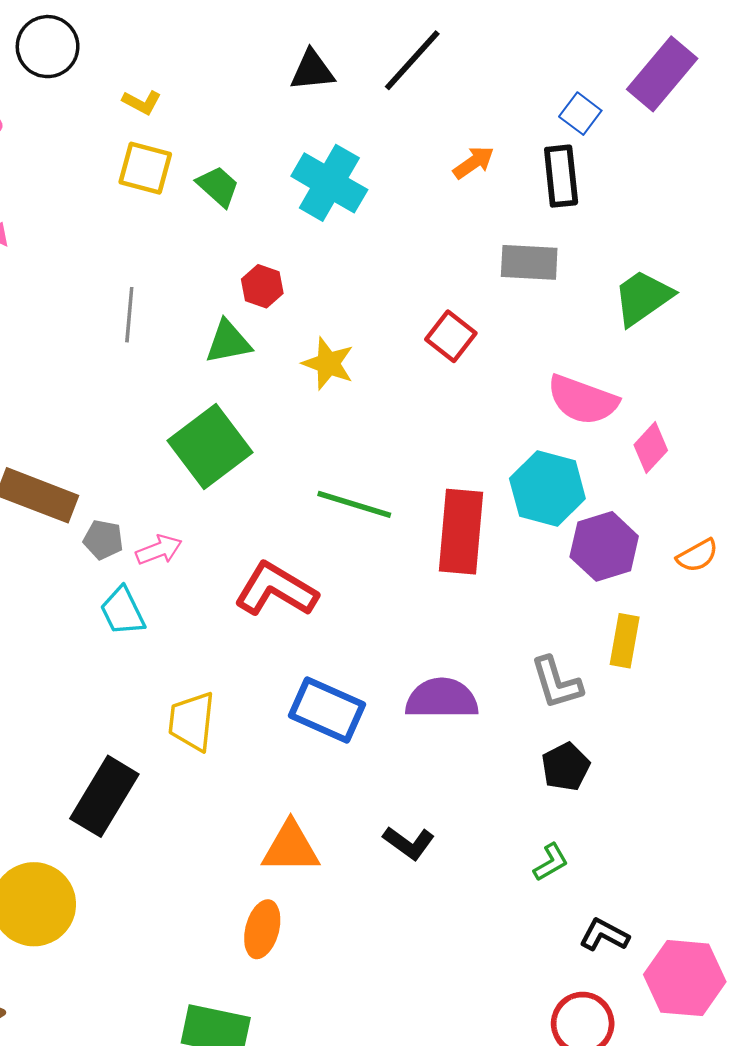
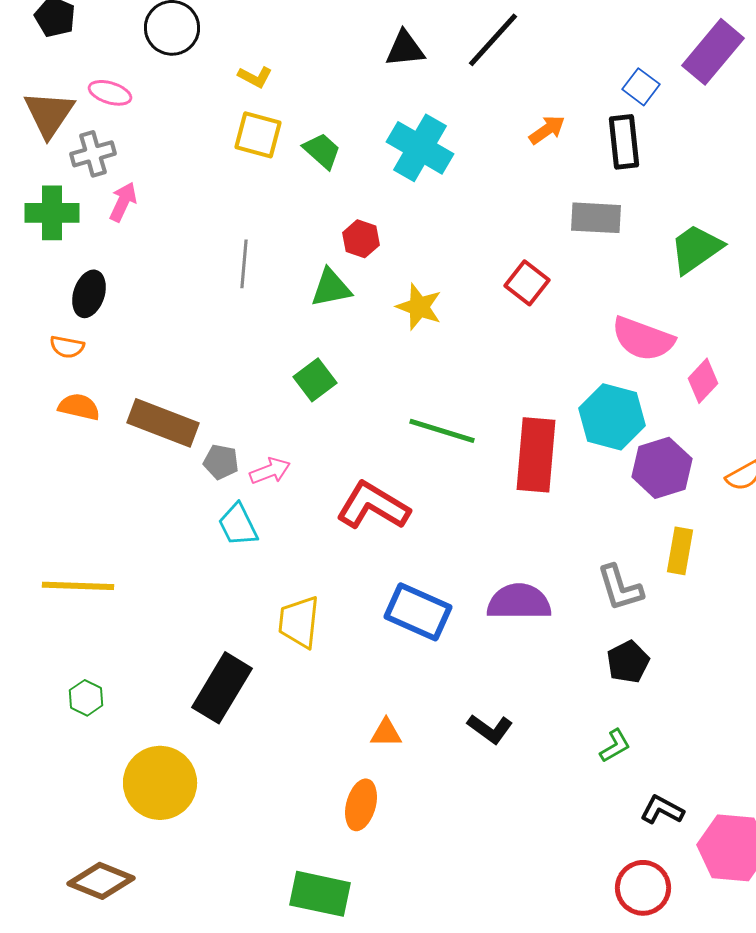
green square: (210, 446) -> (315, 380), size x0.6
orange triangle: (291, 847) -> (386, 733), size x0.6

